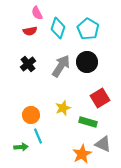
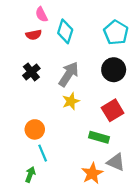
cyan pentagon: (88, 29) -> (116, 33), moved
black circle: (87, 62) -> (114, 70), moved
yellow star: (63, 108) -> (71, 101), moved
green arrow: (21, 147) -> (30, 175), moved, turned -64

